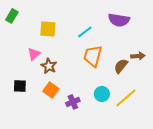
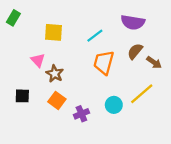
pink triangle: (34, 54) -> (38, 60), turned -32
brown arrow: (138, 56) -> (154, 62), turned 40
brown semicircle: (121, 66) -> (135, 51), moved
yellow line: (126, 98) -> (142, 94), moved

